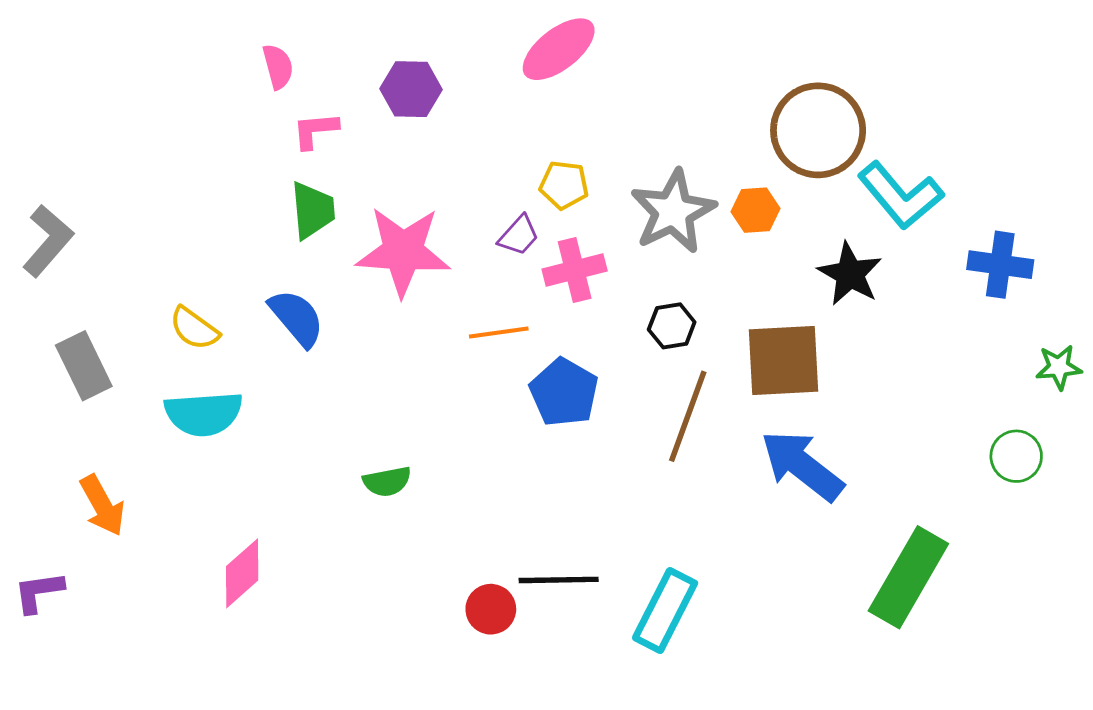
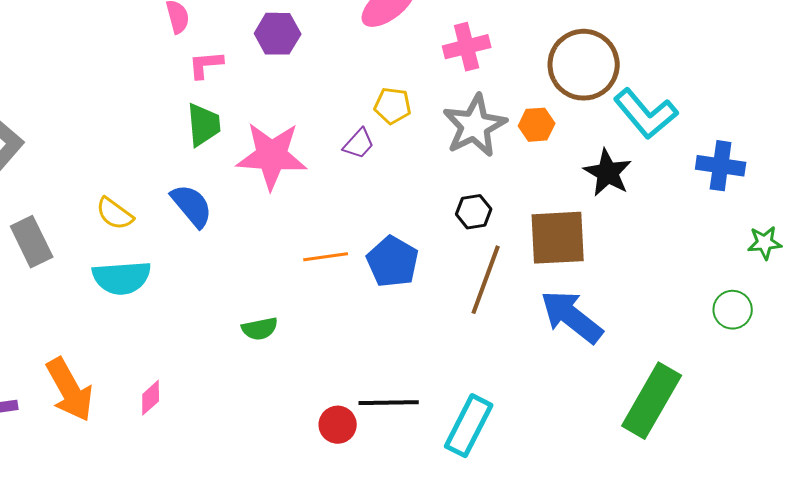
pink cross: (575, 270) -> (467, 47), moved
orange line: (499, 333) -> (326, 257), moved
orange arrow: (102, 505) -> (70, 390), moved, size x1.4
pink diamond: (242, 573) -> (151, 398), size x0.7

